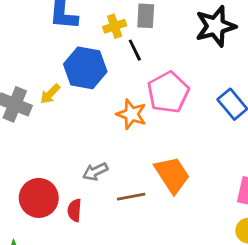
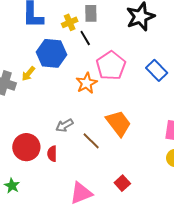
orange star: (131, 114) -> (87, 83), turned 30
brown line: (131, 197) -> (91, 141), turned 60

